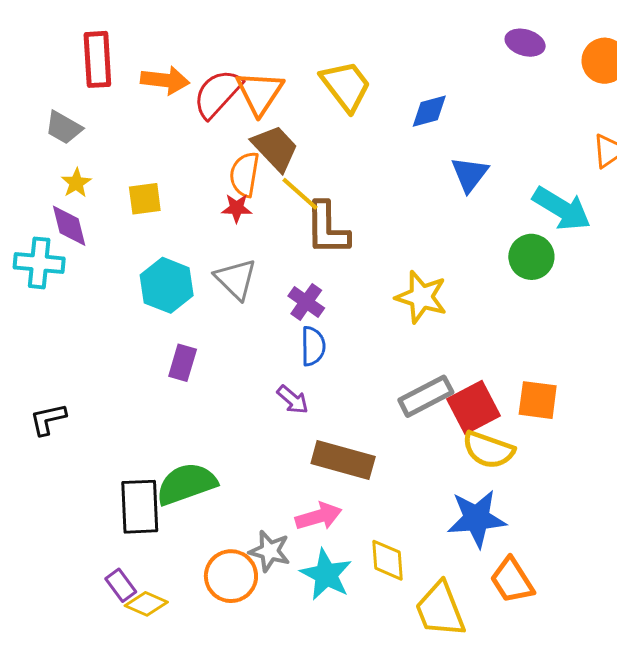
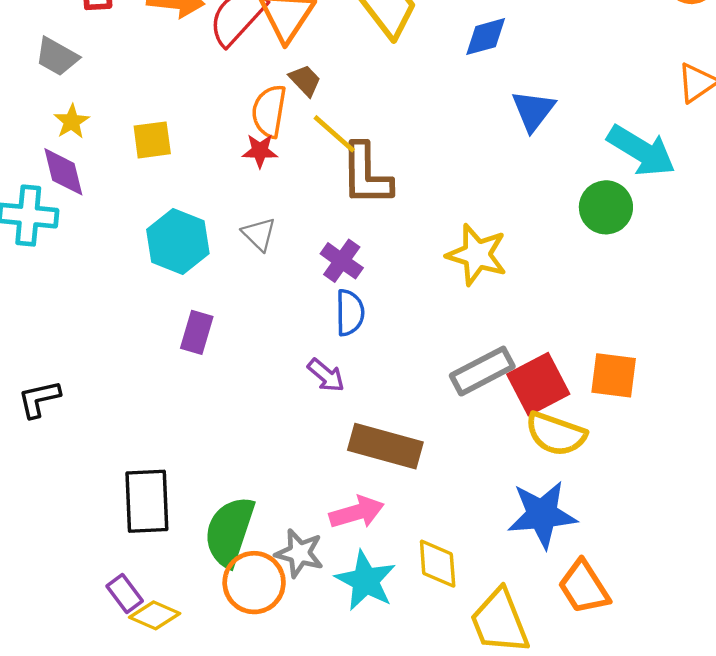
brown trapezoid: (275, 148) -> (305, 80), size x0.6
gray triangle: (236, 279) -> (259, 234), size x0.7
green semicircle: (186, 484) -> (229, 532), moved, turned -52

